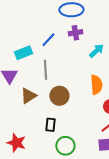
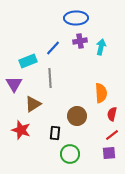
cyan arrow: (96, 51) -> (101, 47), moved, turned -35
brown circle: (59, 96) -> (77, 116), moved
red star: (16, 143) -> (21, 130), moved

